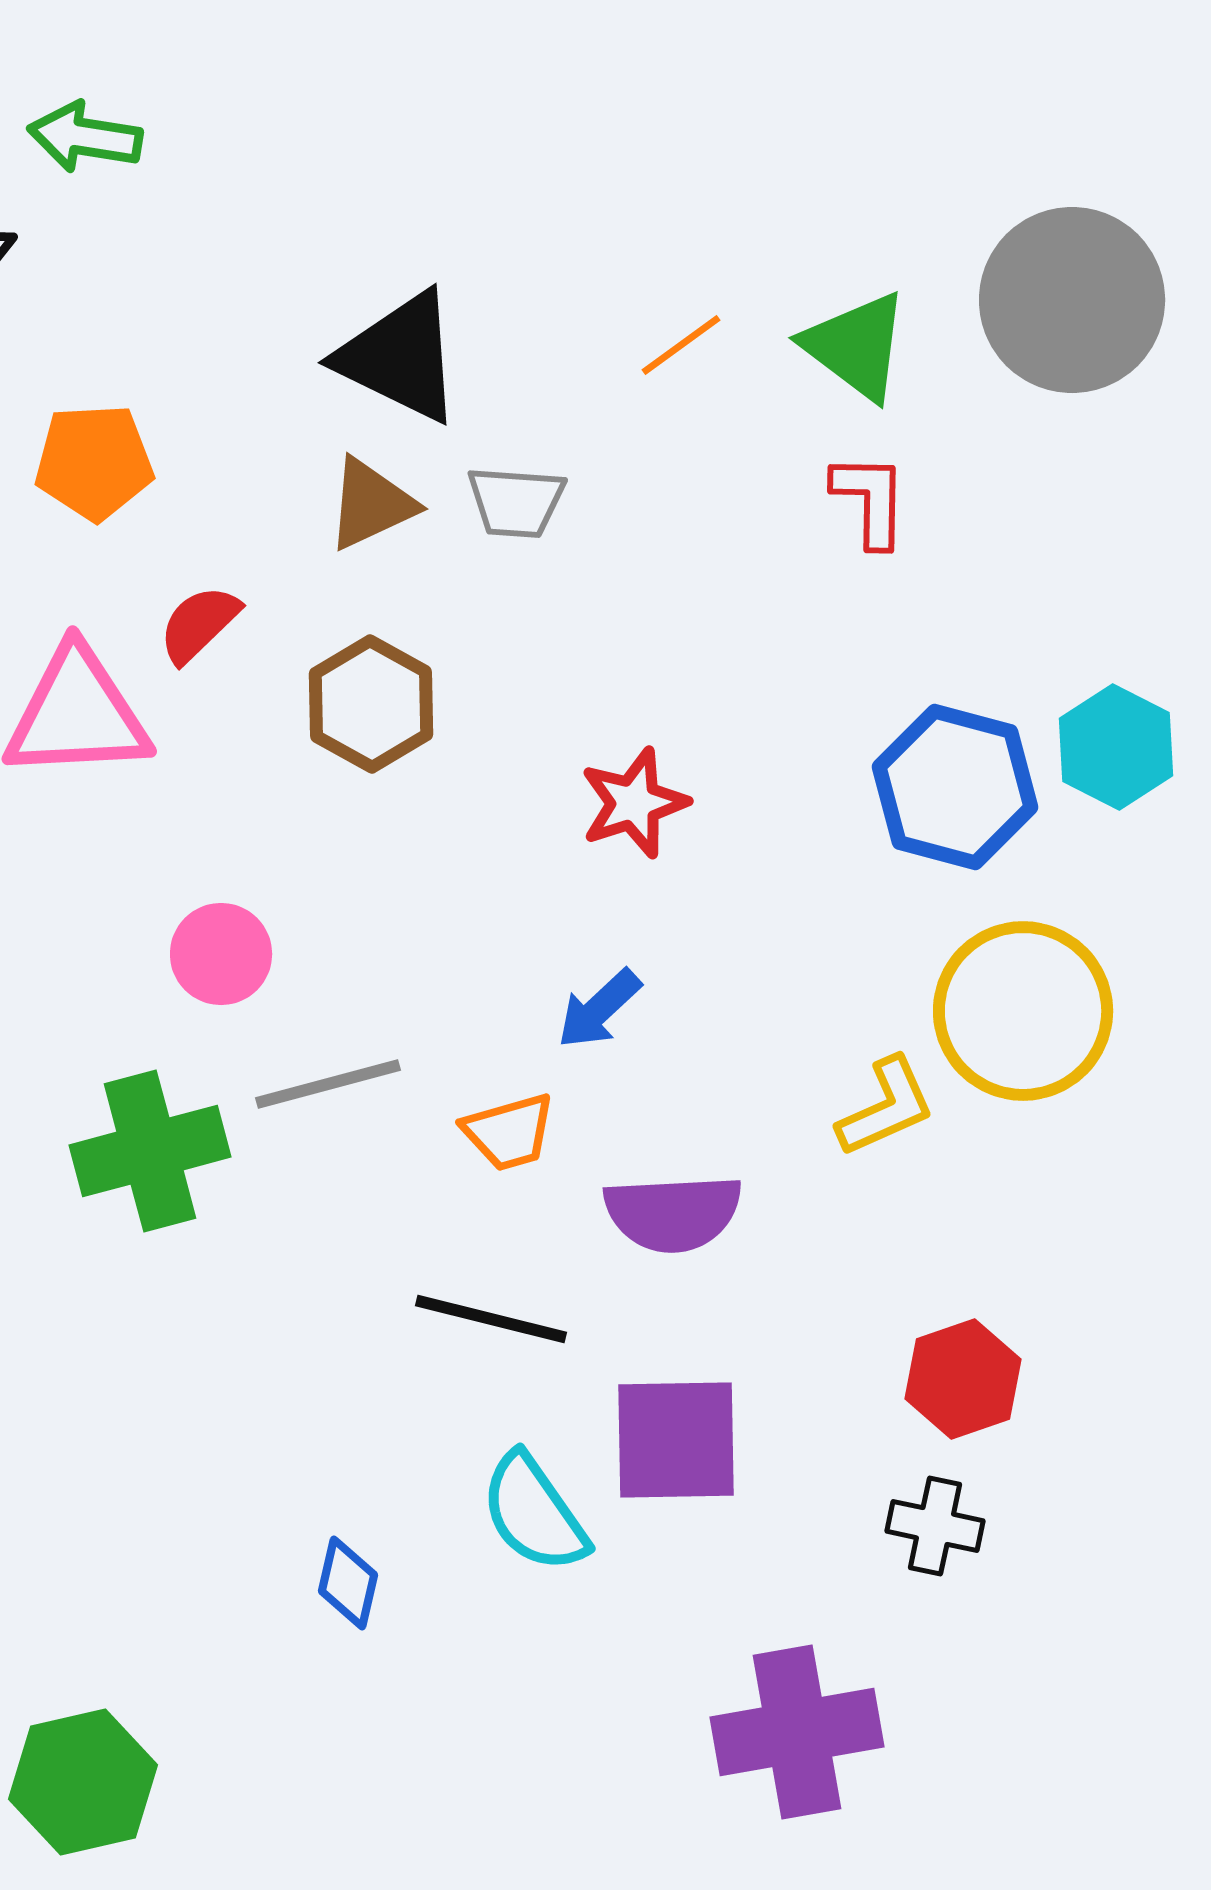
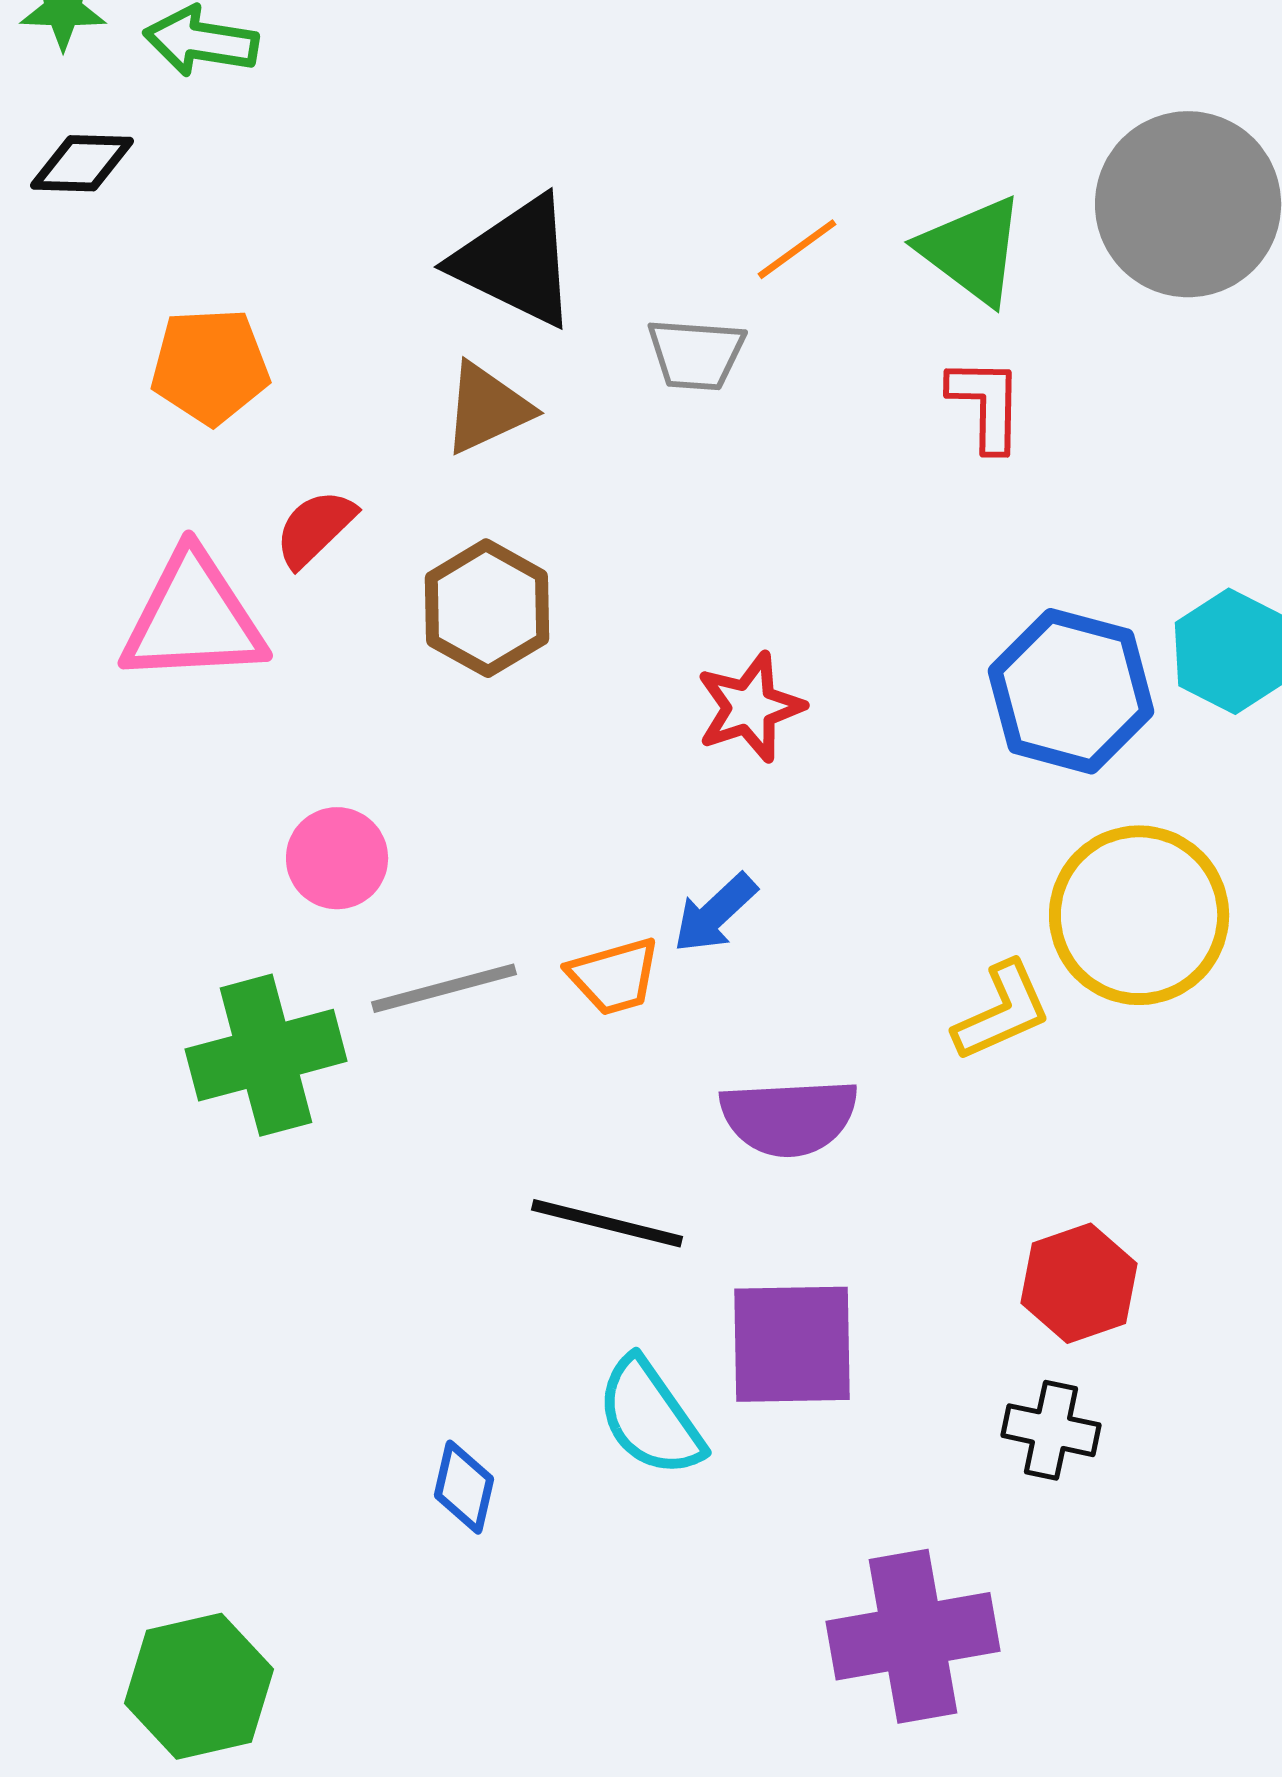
gray trapezoid: (516, 502) -> (696, 354), moved
orange trapezoid: (509, 1132) -> (614, 976), moved

